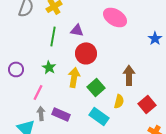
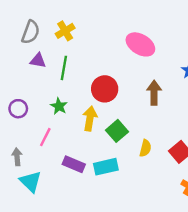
purple triangle: (77, 30) -> (38, 61), moved
brown arrow: (129, 75) -> (154, 93), moved
gray arrow: (41, 113) -> (17, 157), moved
cyan rectangle: (99, 116) -> (106, 167), moved, turned -48

